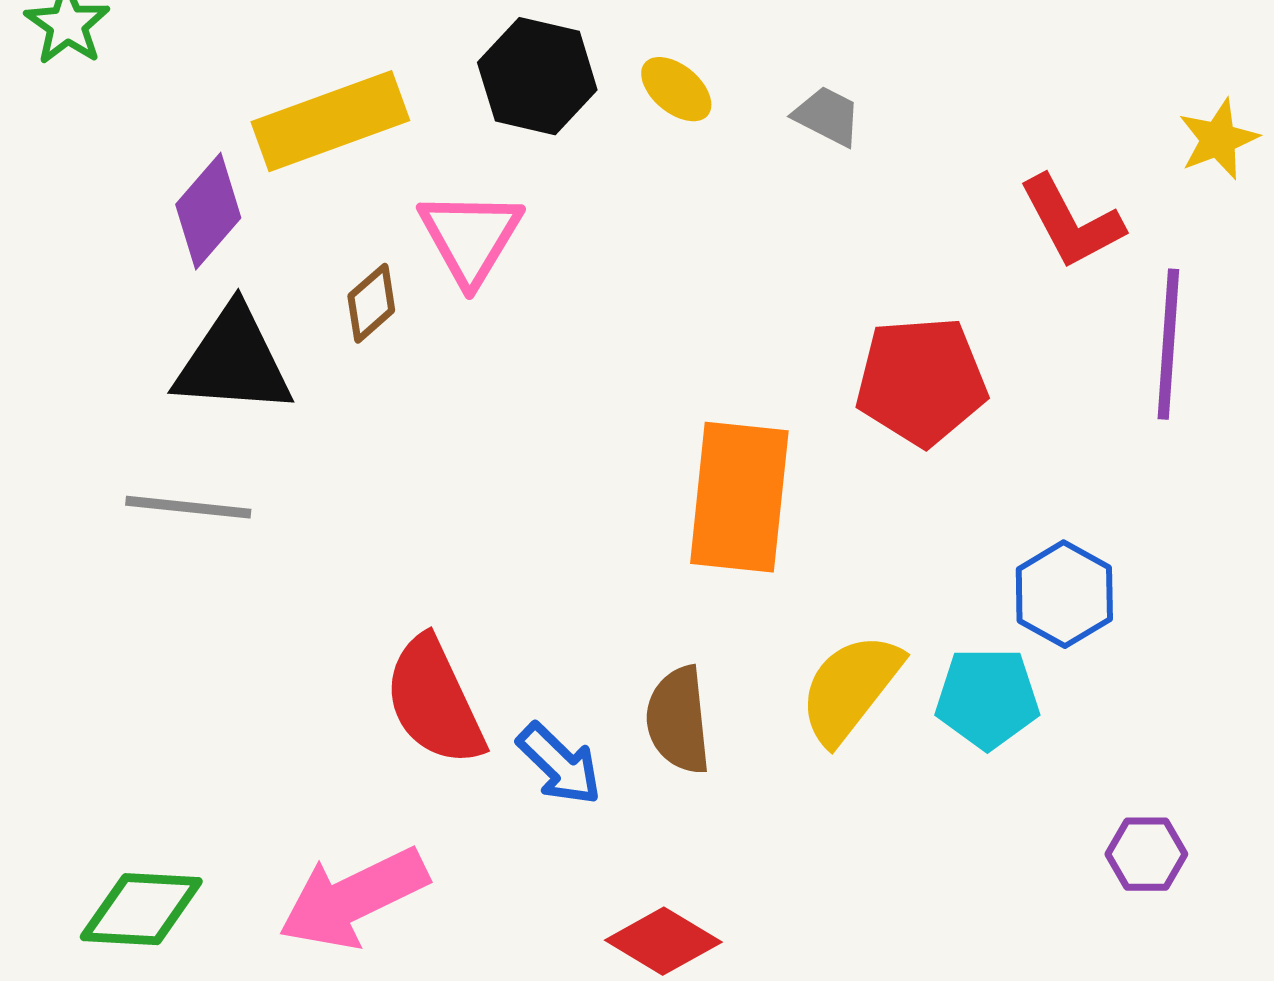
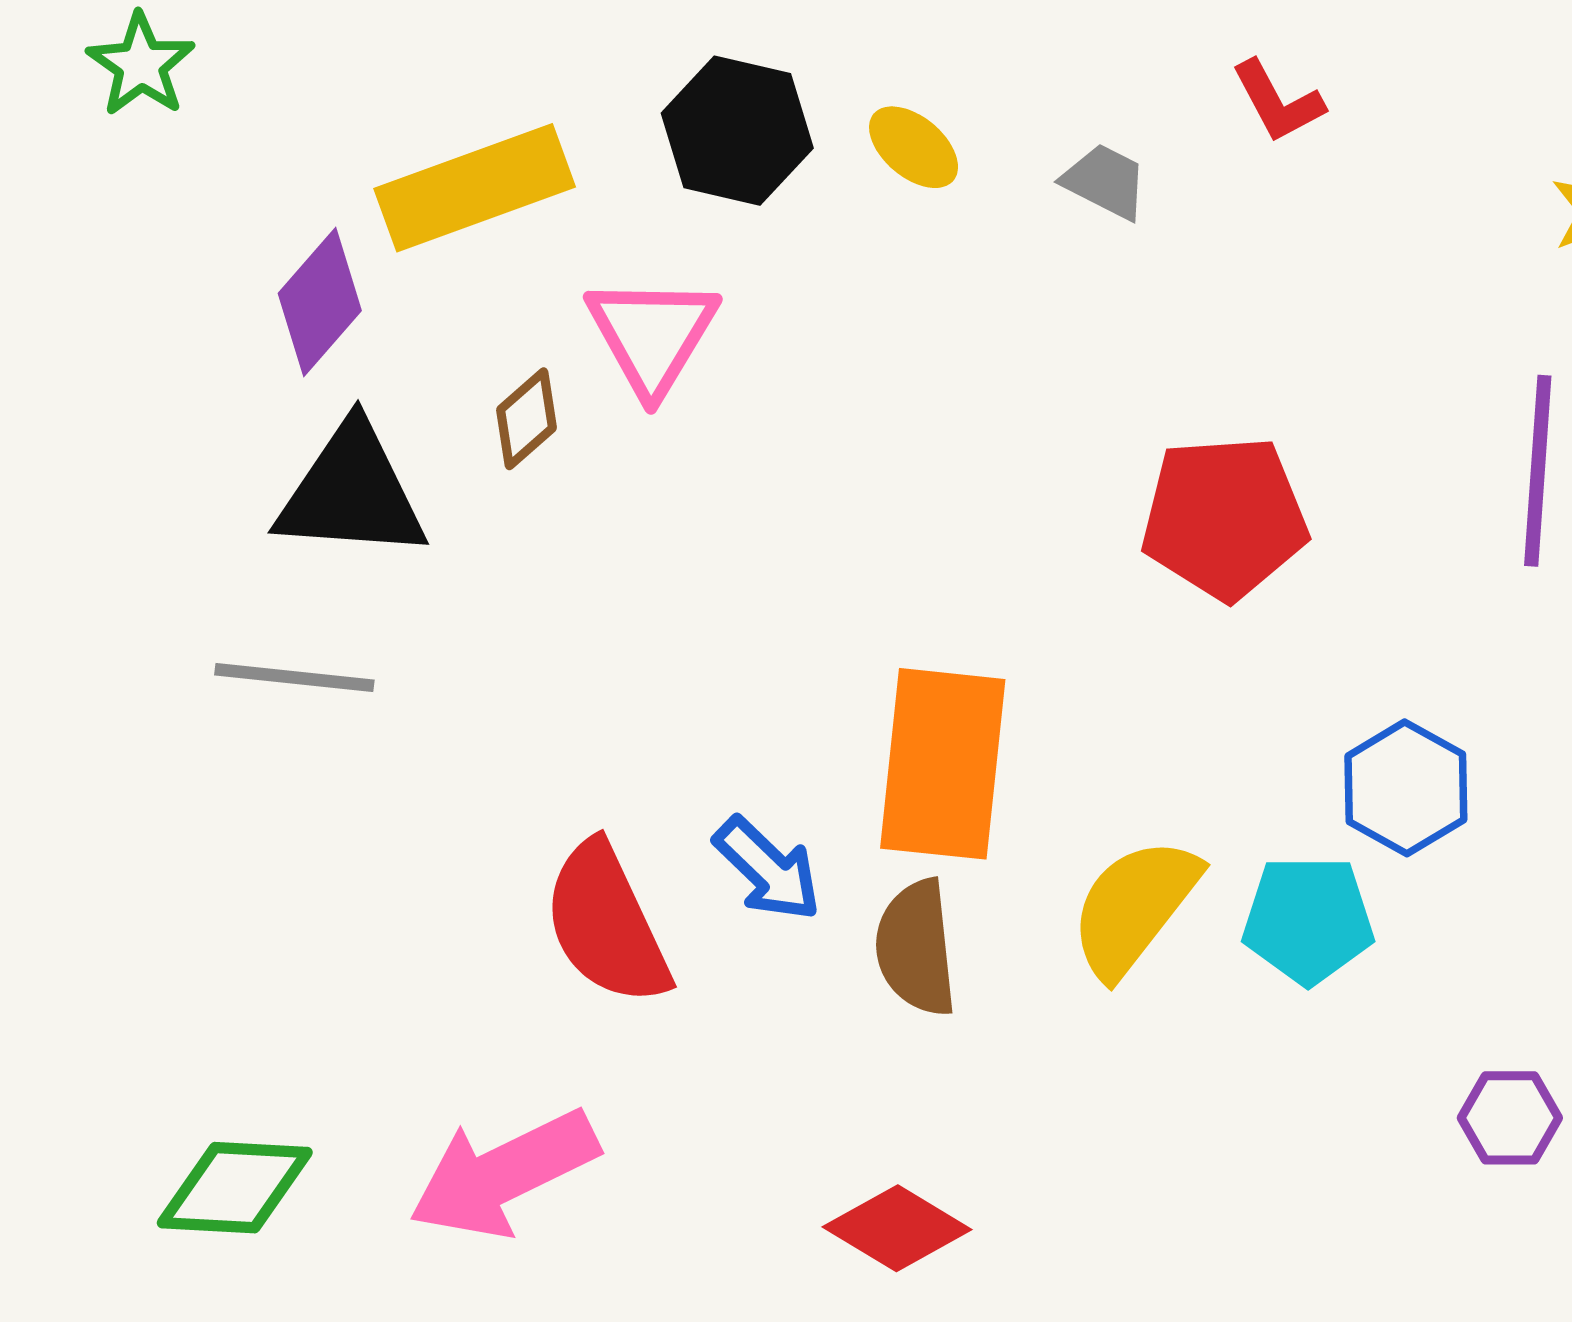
red L-shape: (1071, 222) -> (1278, 102), moved, size x0.7
orange rectangle: (739, 497) -> (943, 764), moved
blue arrow: (559, 764) -> (768, 869), moved

